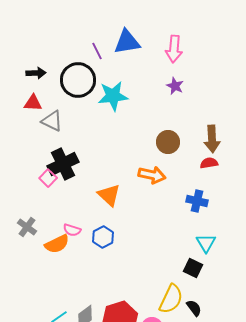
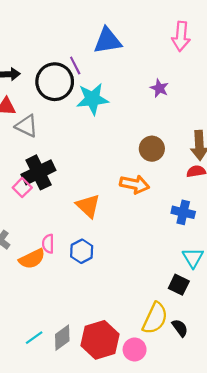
pink arrow: (174, 49) -> (181, 36), moved
purple line: (97, 51) -> (75, 65), moved
pink semicircle: (72, 230) -> (48, 244), turned 72

